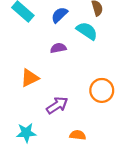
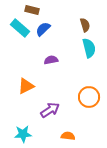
blue semicircle: (59, 15) -> (43, 29), moved
cyan semicircle: (87, 31) -> (89, 48), moved, turned 42

